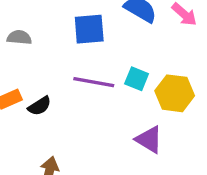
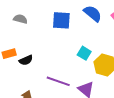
purple line: (94, 82) -> (58, 81), moved

